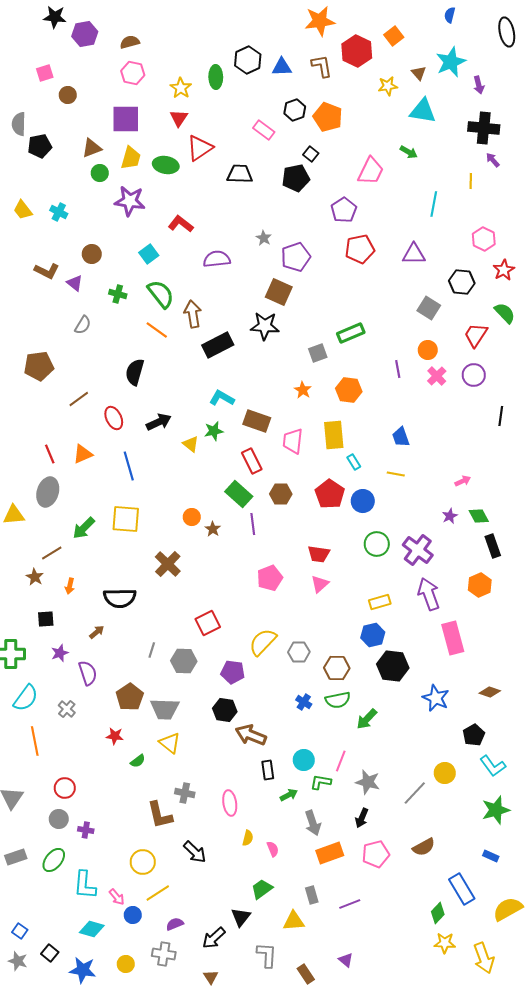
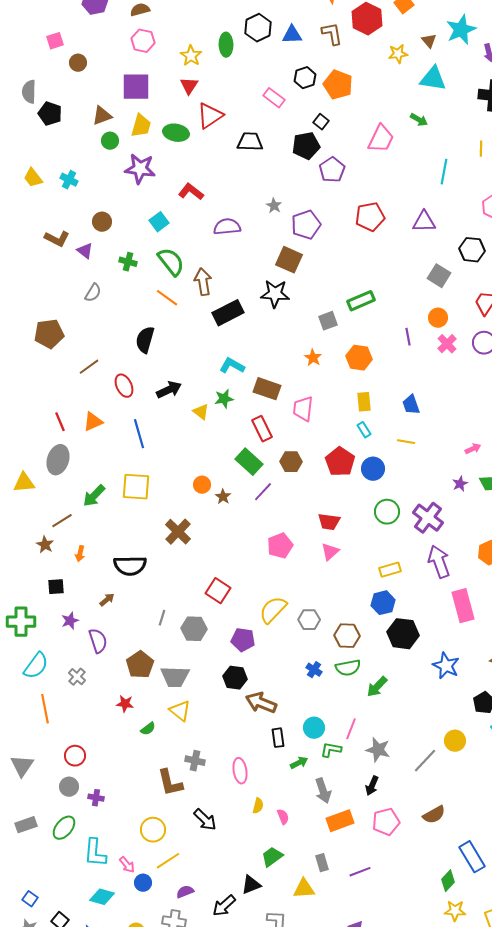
black pentagon: (40, 146) -> (50, 114), turned 30
purple pentagon: (344, 210) -> (332, 170), moved
yellow rectangle: (334, 435) -> (364, 402), moved, size x0.7
purple line: (253, 524) -> (263, 492), turned 50
red square: (208, 623) -> (218, 591), turned -30
black triangle: (241, 917) -> (251, 885), turned 30

